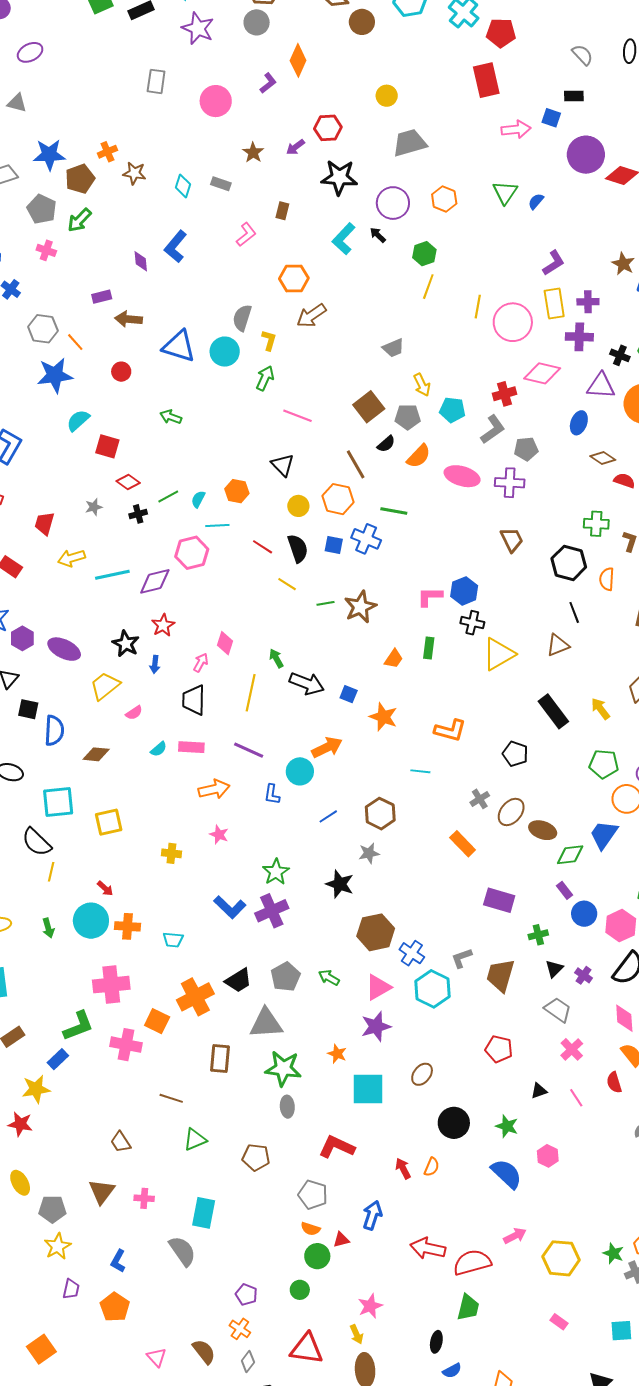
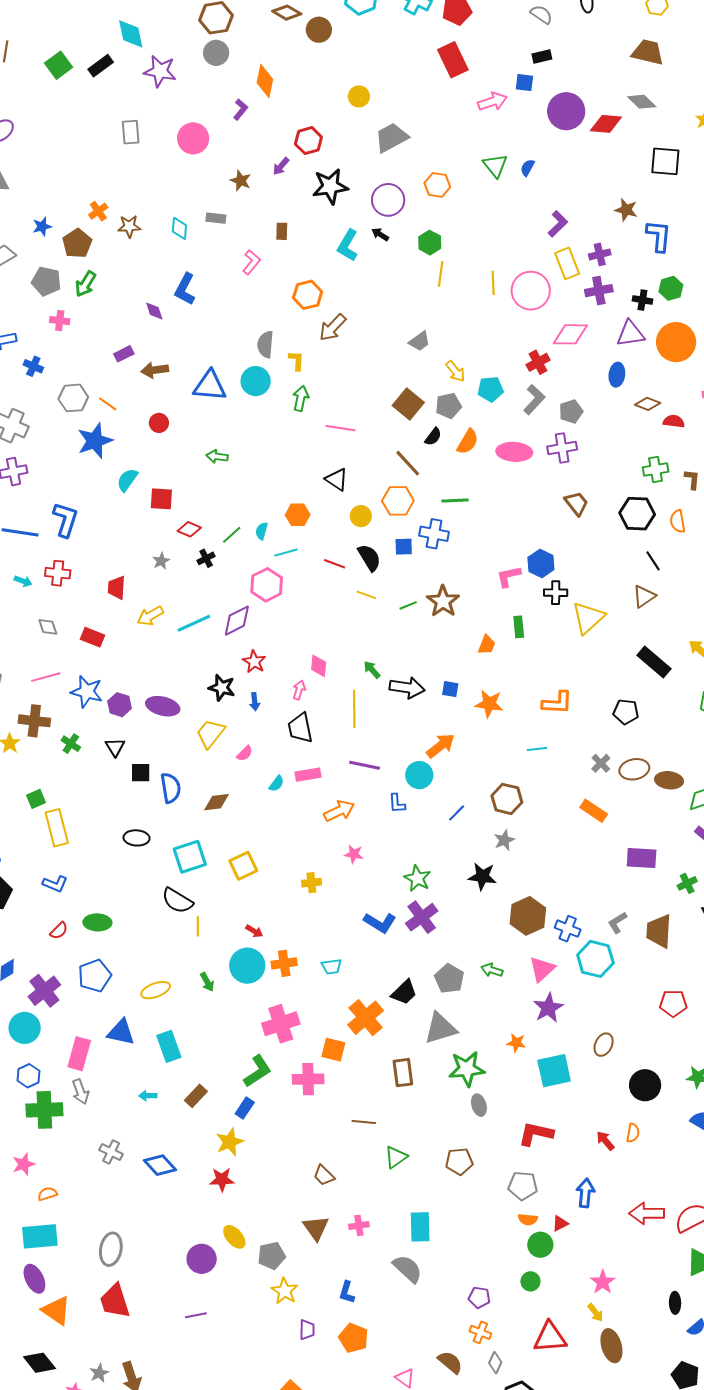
blue star: (49, 155) -> (42, 226), size x0.6
brown ellipse: (511, 812) -> (634, 769), turned 52

